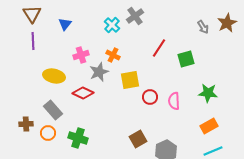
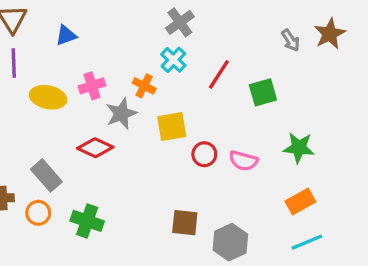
blue triangle: (65, 24) -> (66, 35), turned 32
cyan cross: (112, 25) -> (173, 60), moved
yellow ellipse: (54, 76) -> (48, 97), moved
pink semicircle: (174, 101) -> (243, 161), turned -72
brown square: (138, 139) -> (185, 223), turned 36

